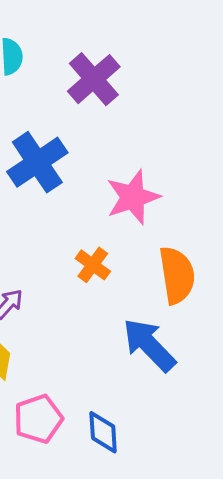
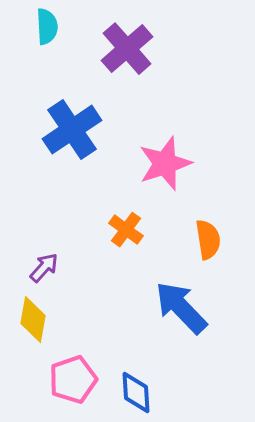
orange semicircle: (177, 275) -> (208, 240), size x0.7

